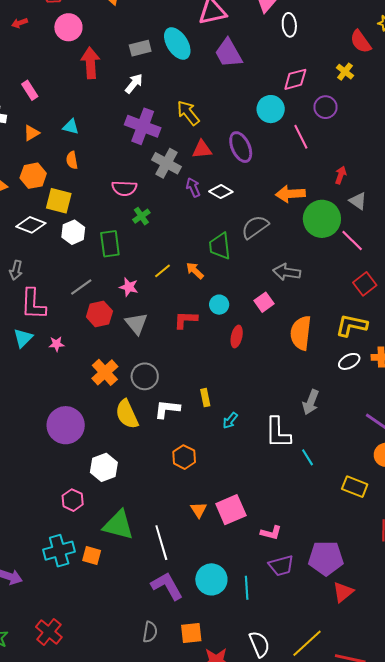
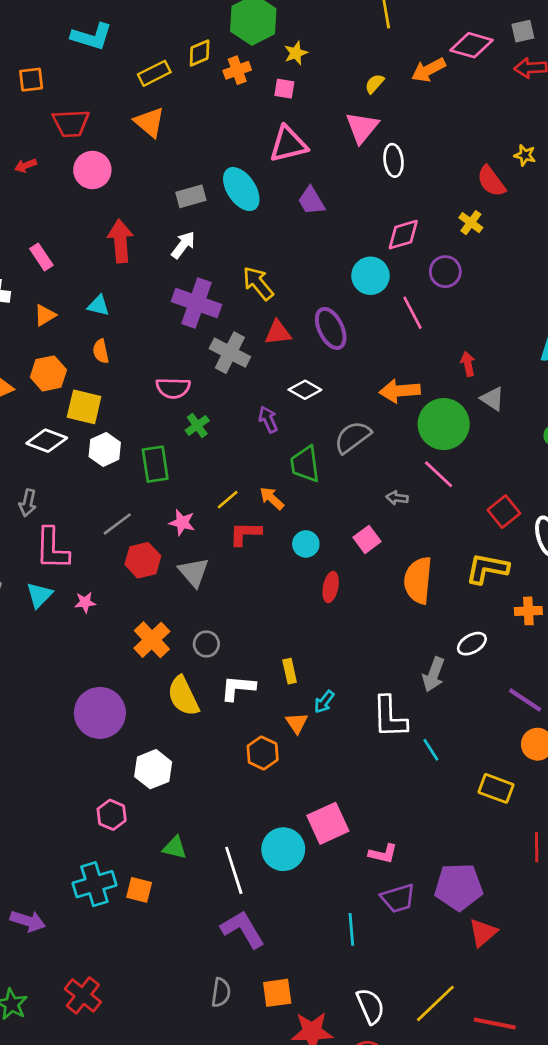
purple trapezoid: (228, 53) -> (311, 201), size x0.7
red arrow: (90, 63) -> (120, 241), moved
red arrow: (341, 175) -> (468, 364), turned -30
purple arrow: (193, 187) -> (268, 419), moved
pink line: (352, 241) -> (439, 474), moved
gray arrow: (287, 272) -> (397, 498), size x0.6
red L-shape: (186, 320) -> (245, 533), moved
white ellipse: (349, 361) -> (472, 644), moved
gray circle: (145, 376) -> (206, 644), size x0.7
orange triangle: (199, 510) -> (297, 723), moved
green triangle: (118, 525) -> (175, 848), size x0.6
cyan circle: (211, 579) -> (283, 849), moved

